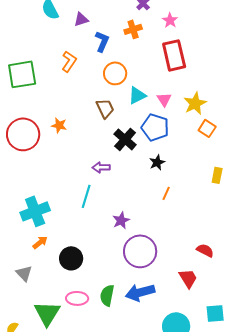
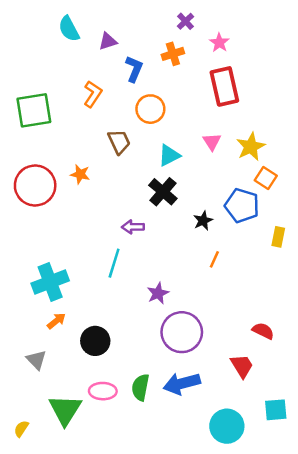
cyan triangle: (137, 95) -> (169, 155), moved
brown trapezoid: (105, 108) -> (119, 142), moved
blue pentagon: (155, 127) -> (242, 206), moved

